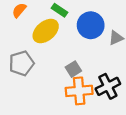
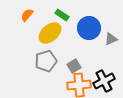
gray pentagon: (21, 63) -> (46, 61), moved

